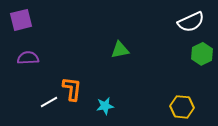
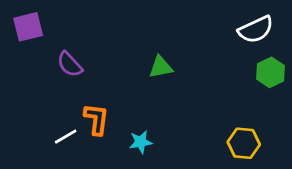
purple semicircle: (28, 58) -> (70, 64), moved, turned -130

